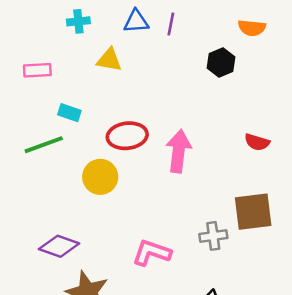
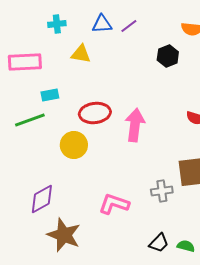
purple line: (171, 24) -> (129, 26), turned 42
pink rectangle: (37, 70) -> (25, 62), size x1.5
cyan rectangle: (69, 113) -> (50, 95), turned -30
purple diamond: (59, 246) -> (42, 199), turned -48

